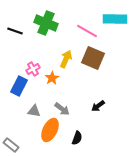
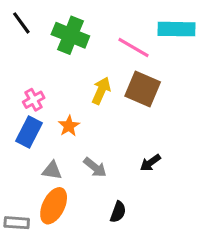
black line: (15, 31) -> (21, 23), moved, turned 35
pink cross: (33, 69) -> (34, 100), moved
orange star: (52, 78) -> (69, 126), moved
orange ellipse: (50, 130) -> (54, 206), moved
gray rectangle: (11, 145) -> (17, 223), turned -35

